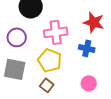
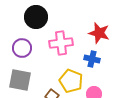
yellow pentagon: (50, 60) -> (71, 81), moved

